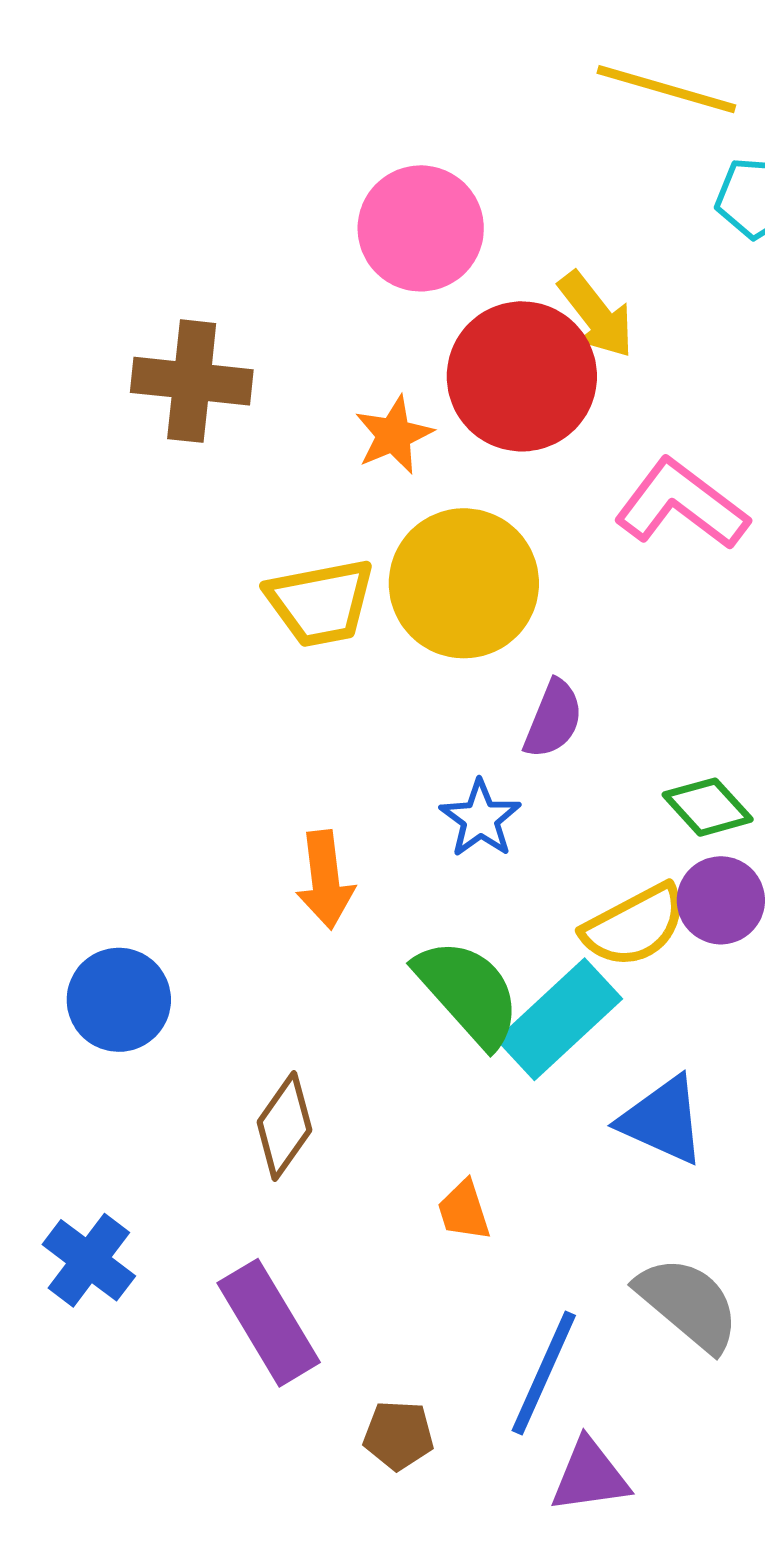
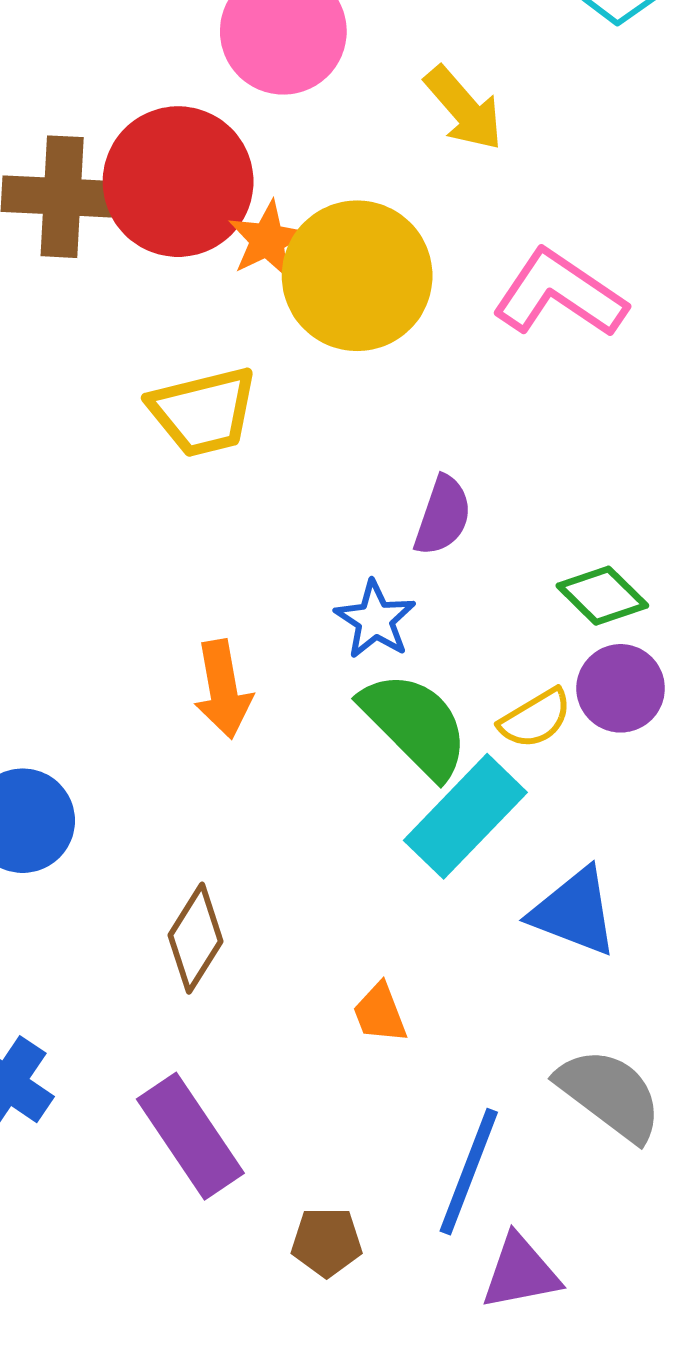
red circle: (522, 376) -> (178, 182), moved
yellow circle: (464, 583) -> (357, 276), moved
yellow semicircle: (634, 926) -> (535, 718), size x0.7
green semicircle: (468, 992) -> (415, 725), moved

